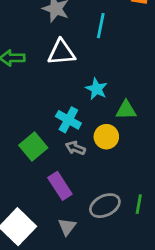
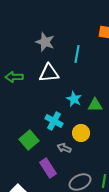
green triangle: (126, 110) -> (95, 105), moved
gray arrow: (75, 148) -> (64, 148), moved

